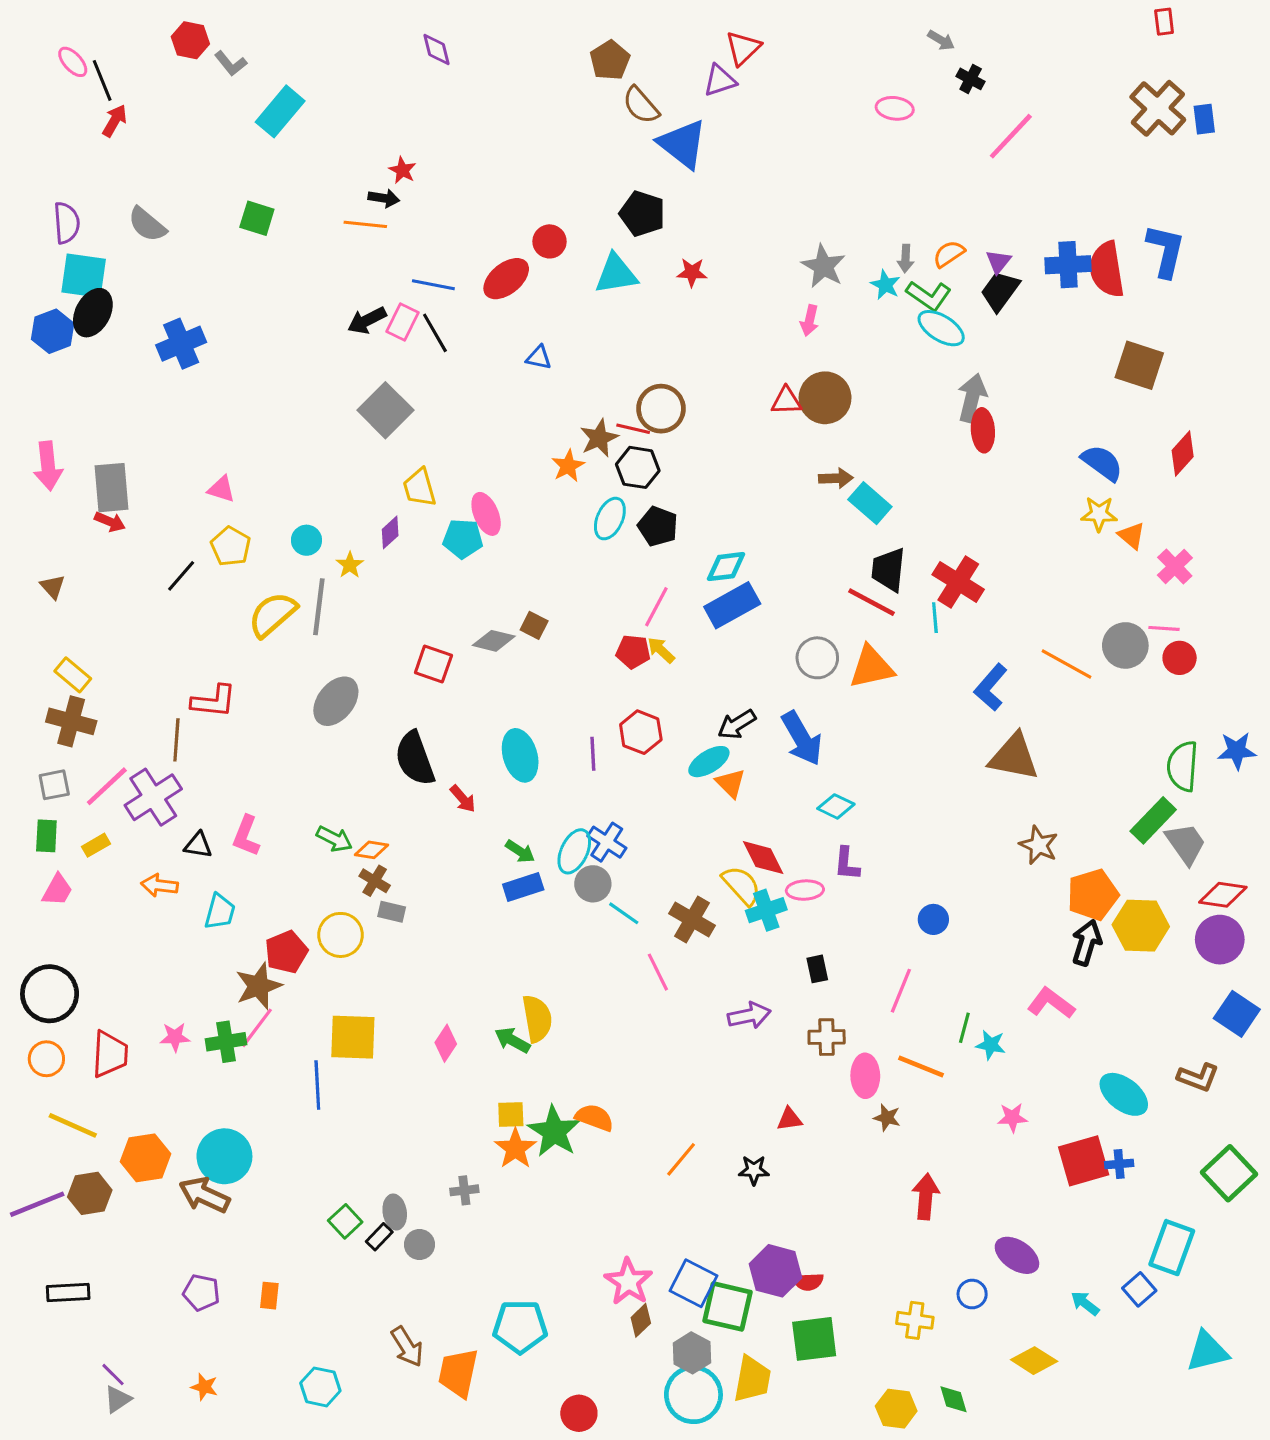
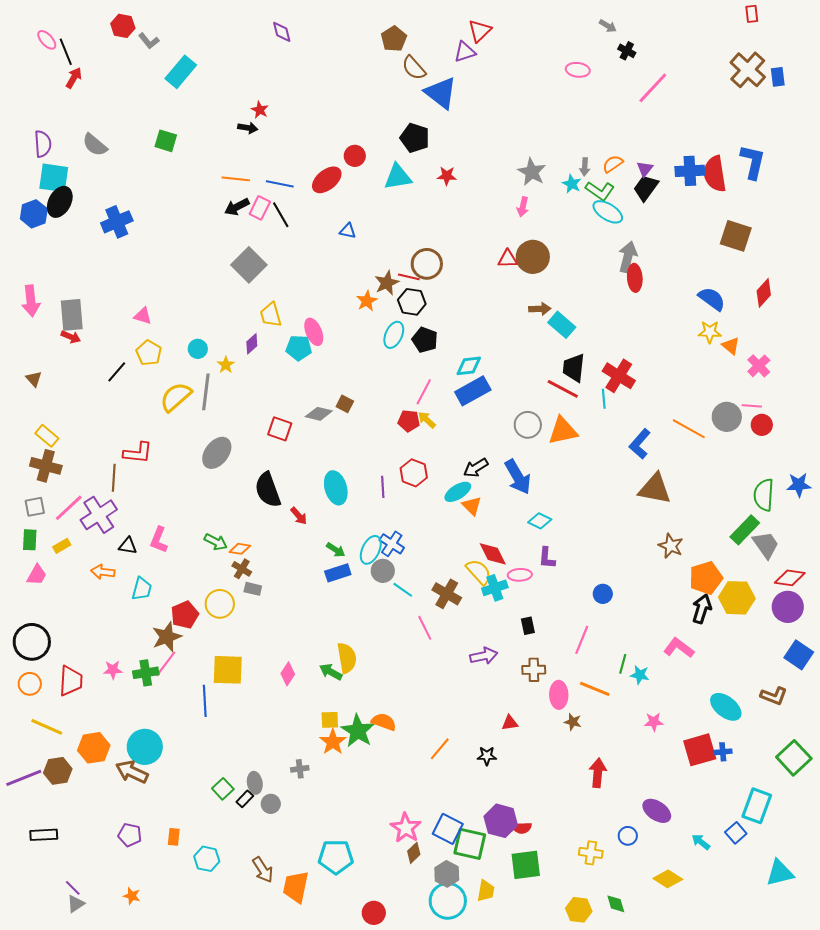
orange line: (365, 224) -> (236, 179), moved
yellow trapezoid: (752, 1379) -> (486, 891), size x0.7
cyan hexagon: (320, 1387) -> (207, 859), moved

